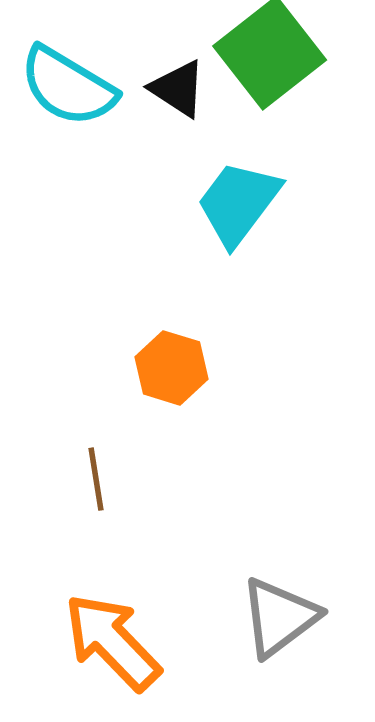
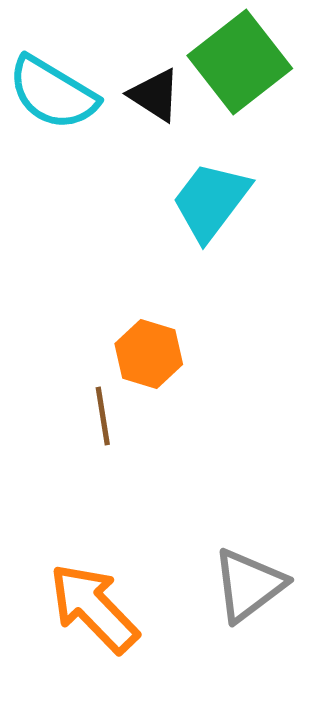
brown line: (96, 479) -> (103, 416), moved

